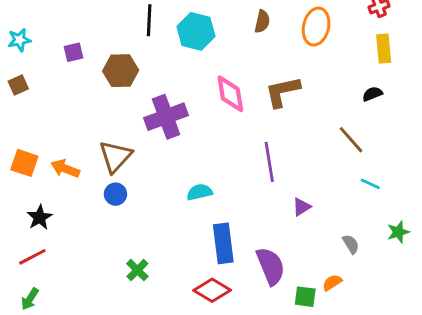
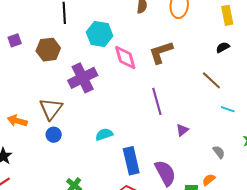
cyan hexagon: (196, 31) -> (100, 34), moved
cyan semicircle: (199, 192) -> (104, 134), moved

